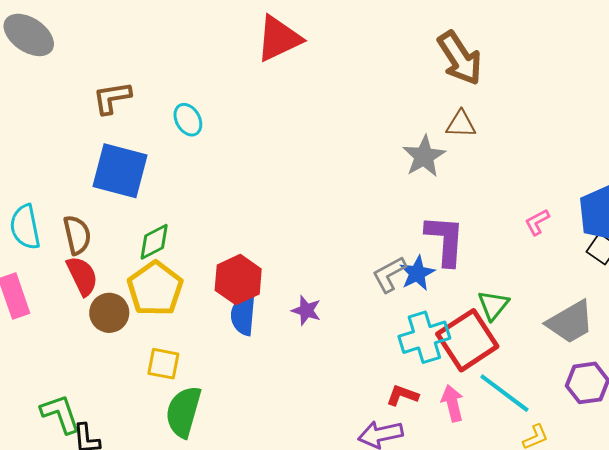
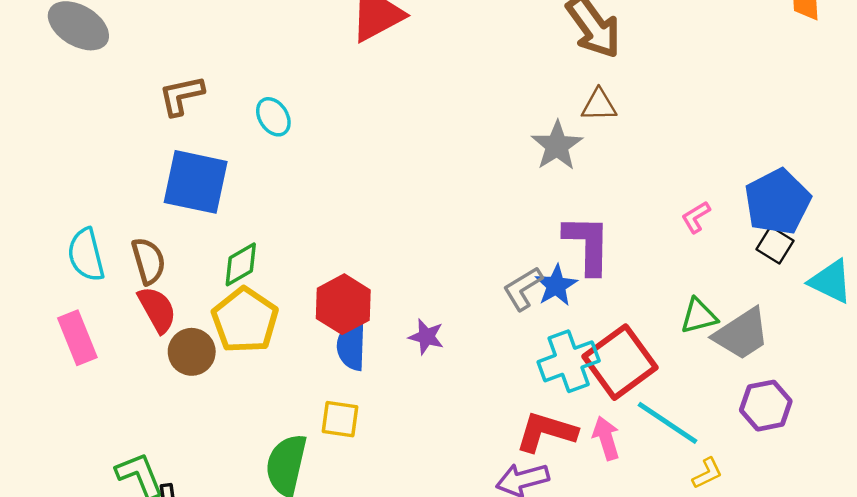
green triangle: (493, 305) -> (699, 316), moved, turned 40
yellow square: (163, 364) -> (340, 419), moved
red L-shape: (402, 395) -> (546, 432), size x1.6

